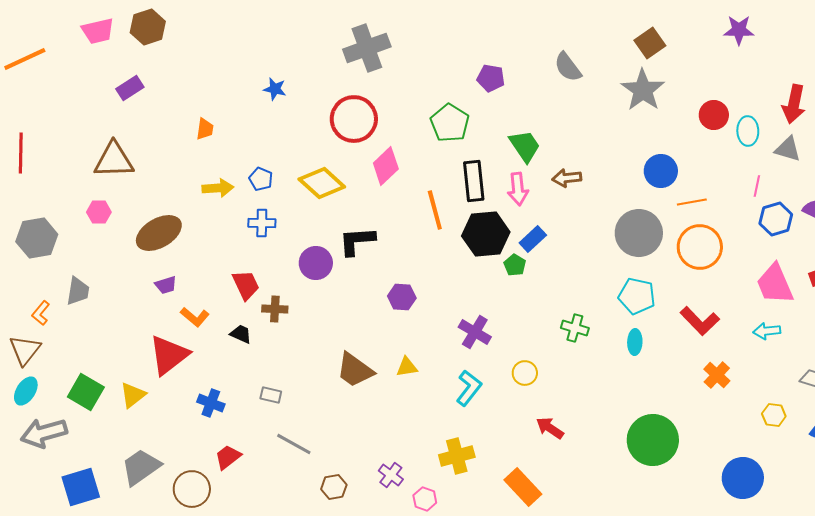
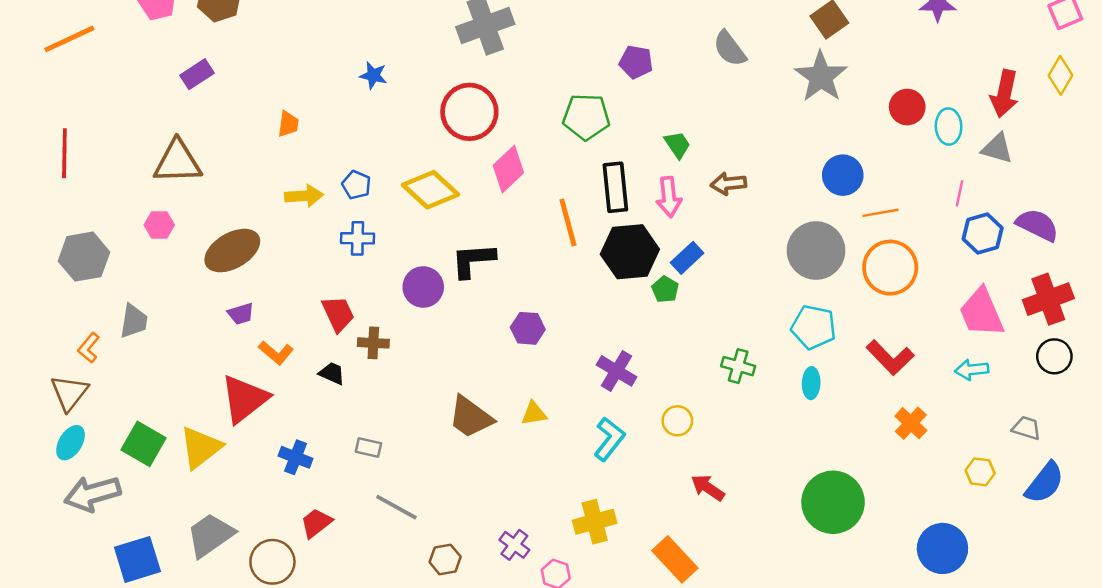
green pentagon: (450, 123) -> (586, 117), turned -30
green trapezoid: (525, 146) -> (677, 145), size x0.7
yellow triangle: (133, 395) -> (201, 448), size x1.4

